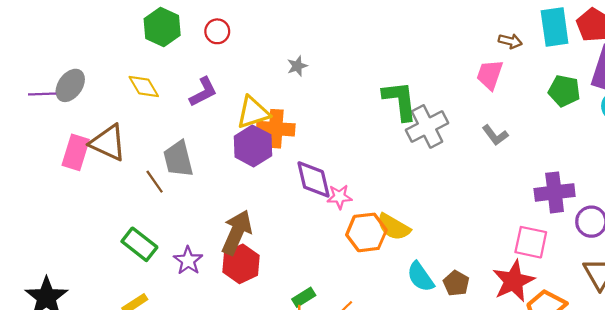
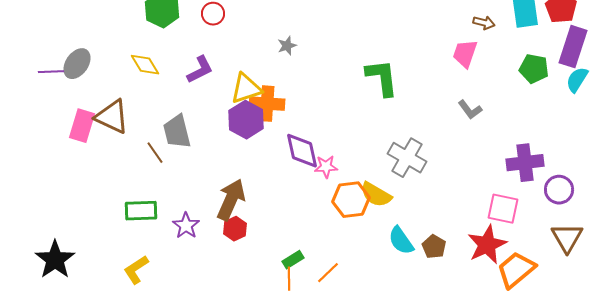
gray cross: (427, 126) -> (407, 158), moved, turned -33
green rectangle: (139, 244) -> (141, 211), turned -40
red hexagon: (241, 264) -> (235, 229), size x0.7

